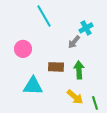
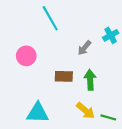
cyan cross: (86, 28) -> (111, 35), moved
cyan triangle: (33, 86) -> (38, 113), moved
green line: (95, 103) -> (108, 117), turned -56

